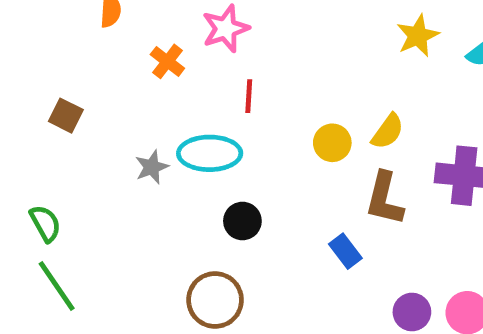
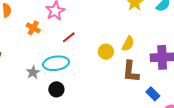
red line: (249, 96) -> (69, 37), turned 56
black circle: (242, 221) -> (56, 89), moved
blue rectangle: (345, 251) -> (153, 94), moved

